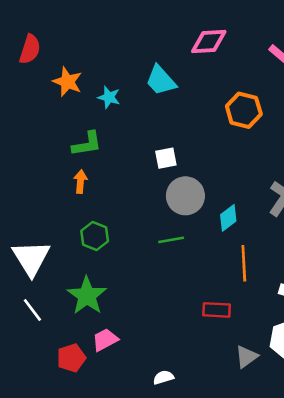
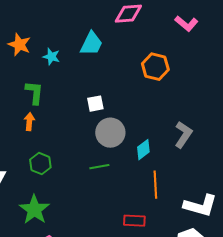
cyan trapezoid: (161, 80) -> (91, 44), turned -112
green L-shape: (87, 144) -> (34, 93), turned -75

